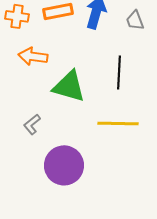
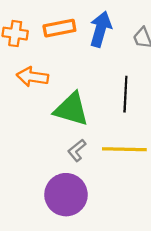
gray L-shape: (32, 124) -> (77, 150), moved

